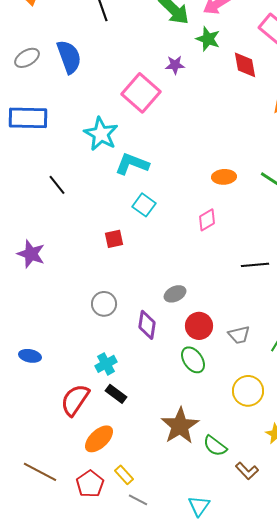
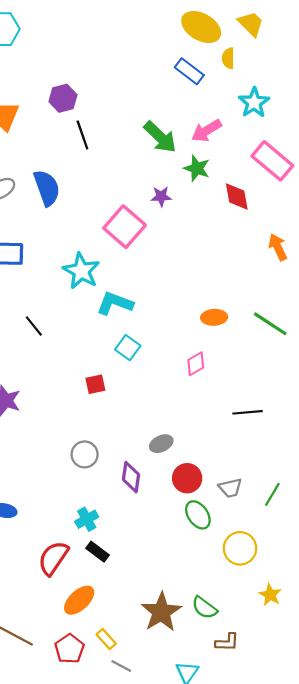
green ellipse: (193, 360) -> (198, 515), moved
brown star: (180, 426) -> (161, 612), moved
brown L-shape: (247, 471) -> (227, 642), moved, turned -45

